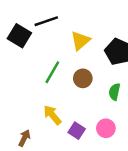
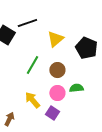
green semicircle: (114, 92) -> (76, 88), moved, turned 72
pink circle: (106, 128) -> (57, 93), moved

